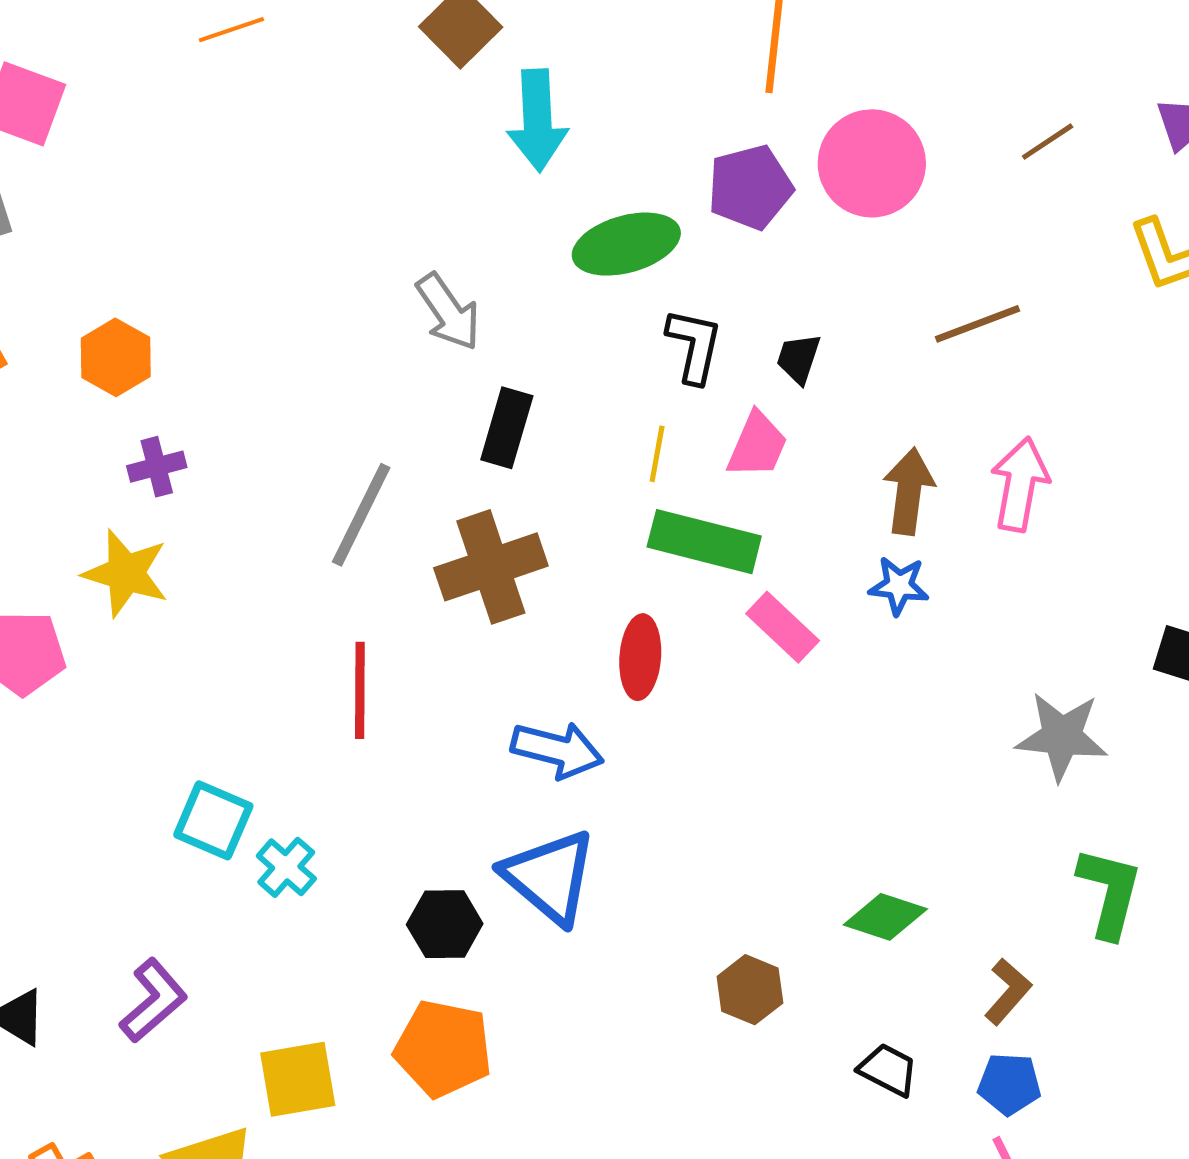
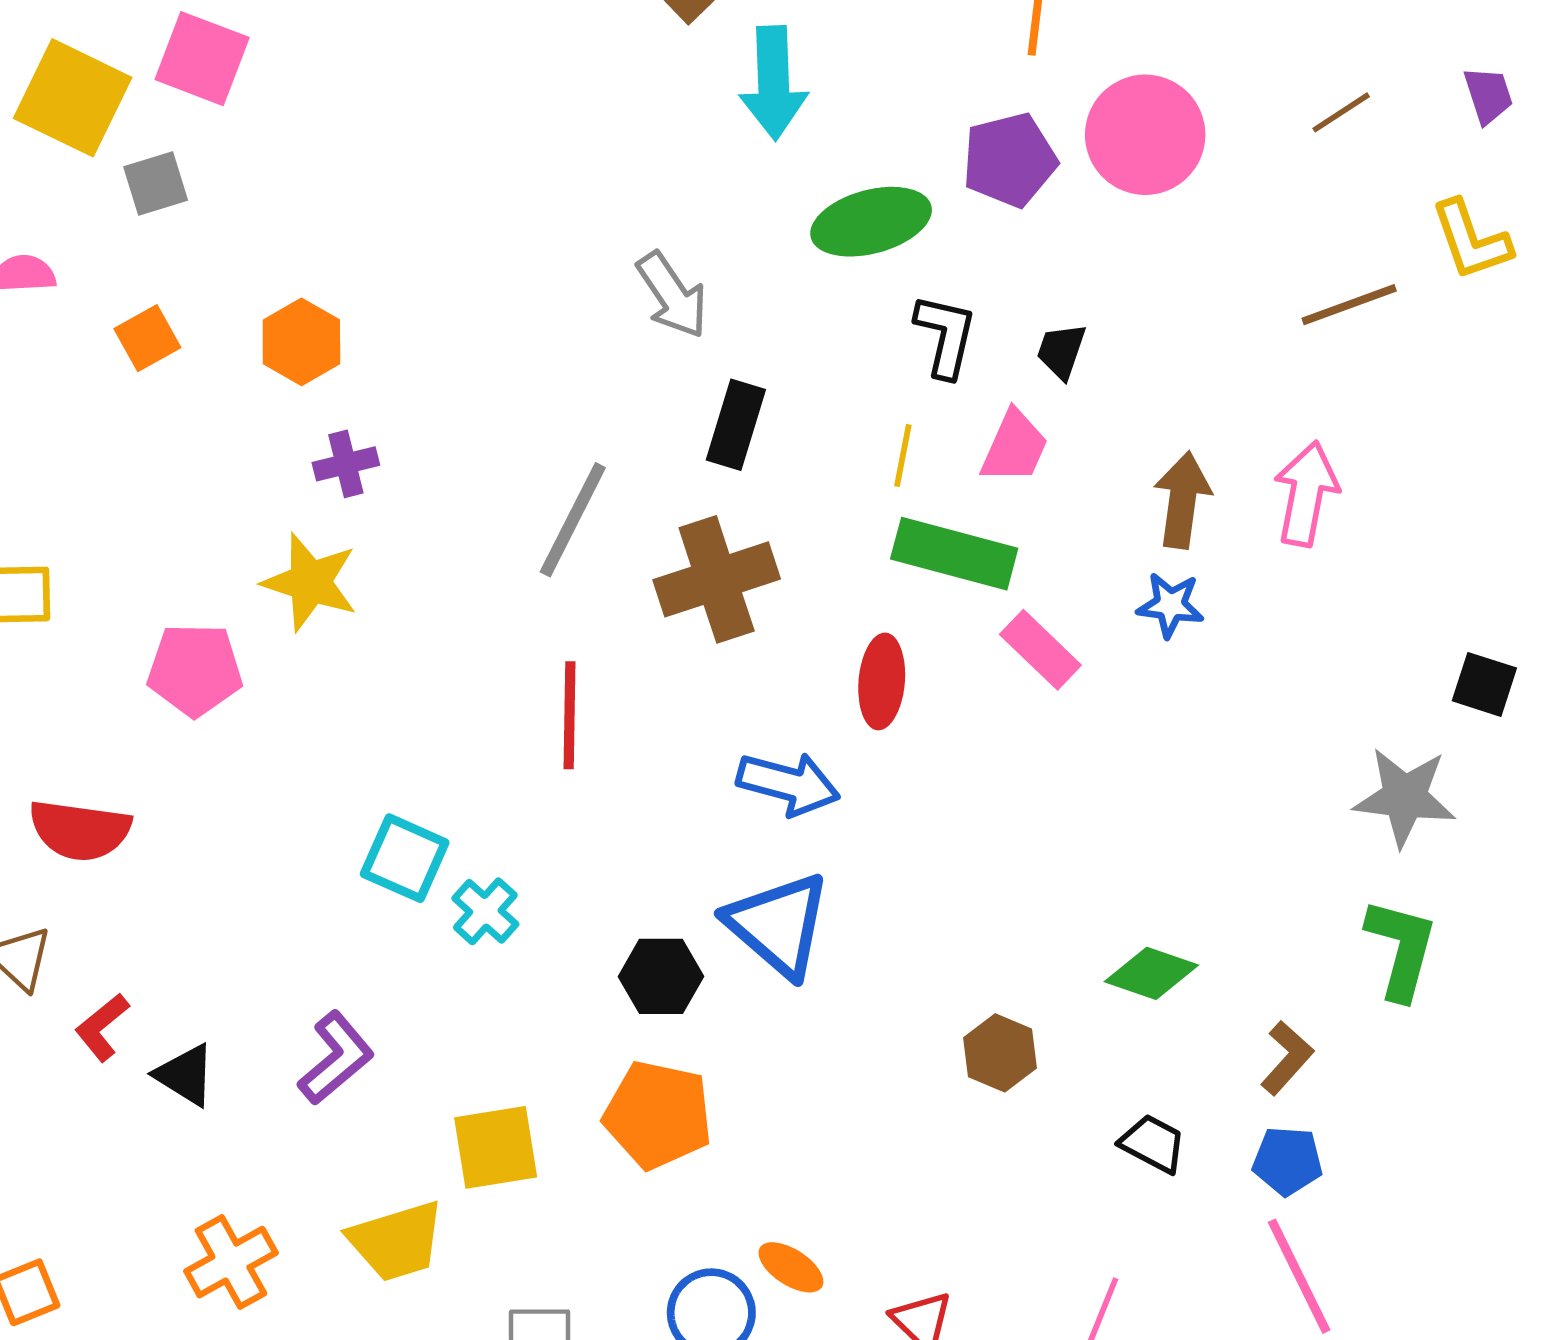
brown line: (977, 324) -> (1349, 305), moved
gray star: (1062, 736) -> (1405, 797), moved

